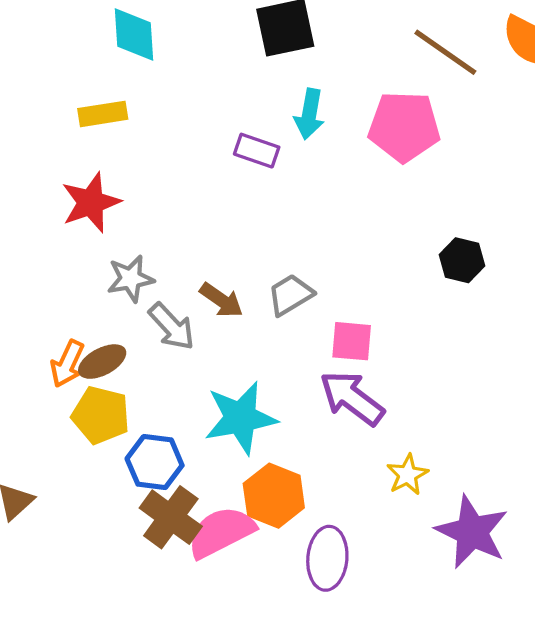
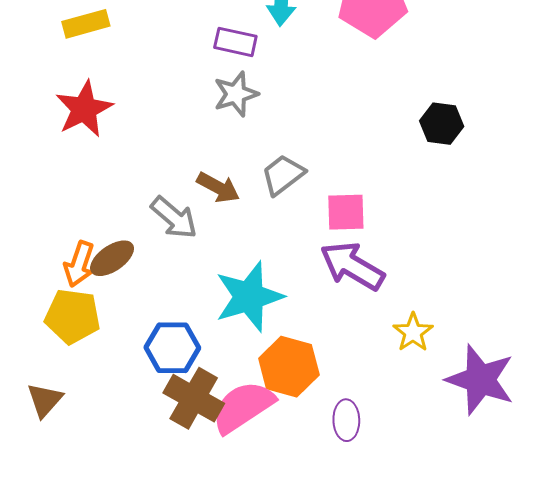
gray star: (131, 279) -> (236, 94), moved
yellow pentagon: (101, 415) -> (73, 316), moved
purple ellipse: (327, 558) -> (346, 420), size x0.7

